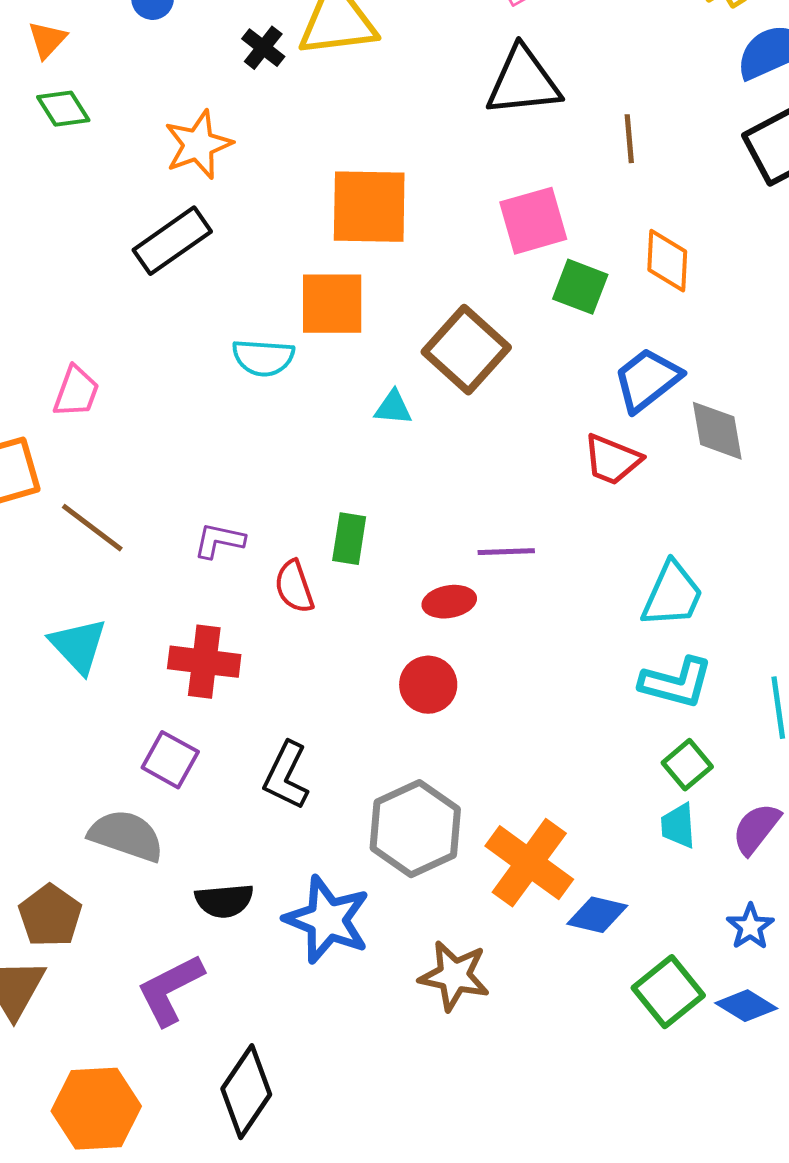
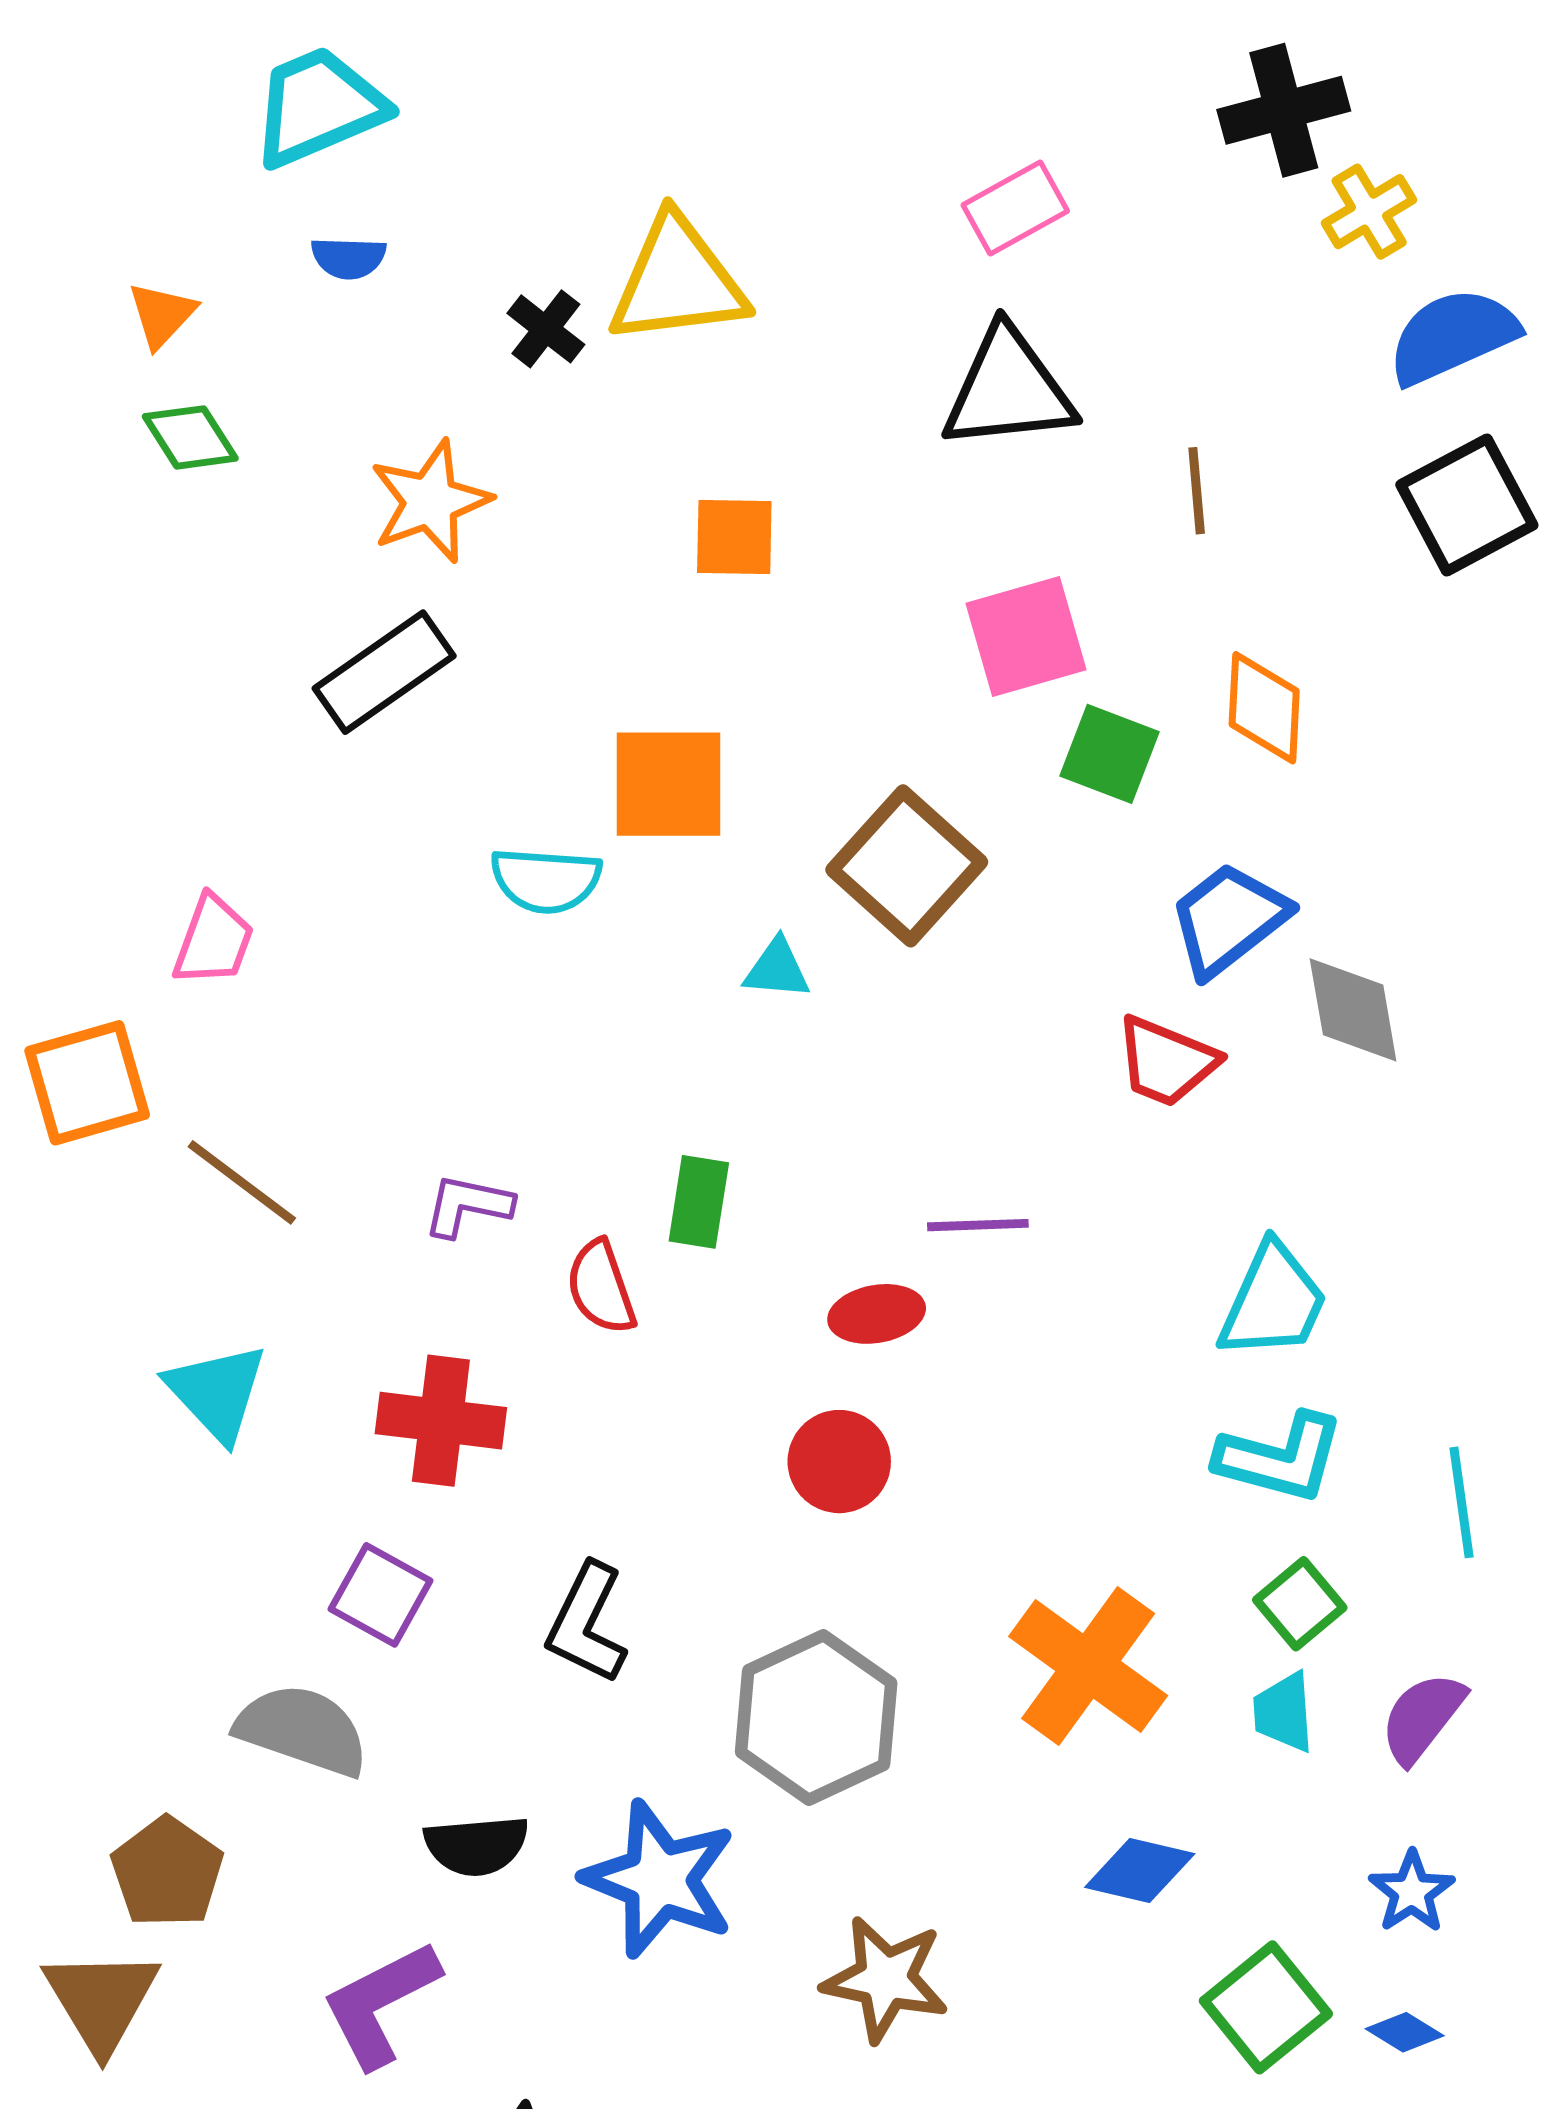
orange square: (369, 207) -> (734, 537), moved, size x0.6
orange cross: (529, 863) -> (1088, 1666), moved
blue diamond: (746, 1006) -> (1405, 2032), size x0.7

